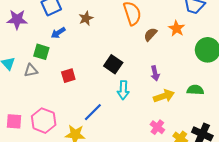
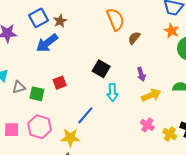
brown star: (86, 18) -> (60, 21), moved
orange star: (177, 28) -> (172, 31), moved
blue arrow: (58, 33) -> (47, 43), size x1.6
green square: (41, 52) -> (37, 94), moved
gray triangle: (31, 70) -> (19, 87), moved

